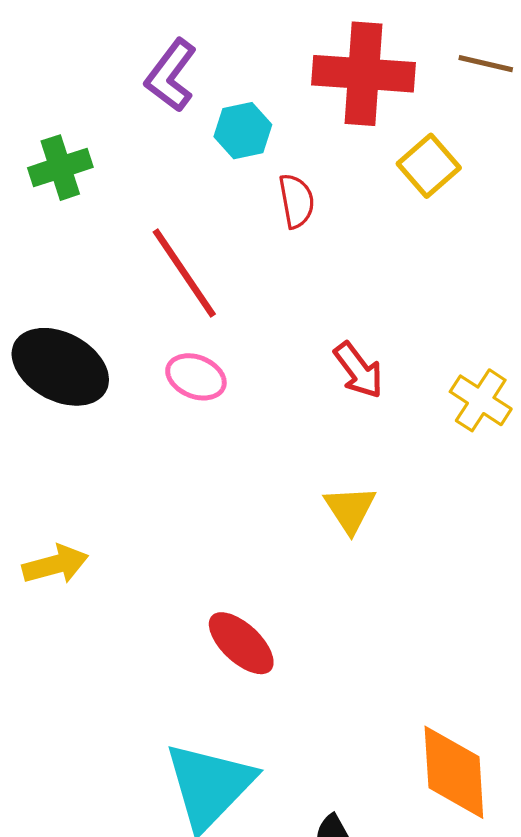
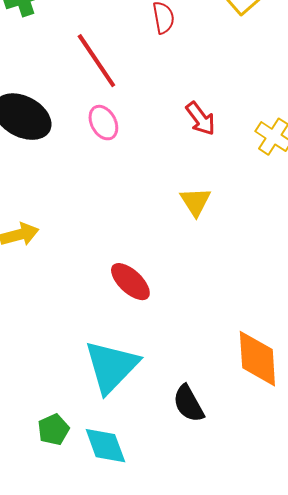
pink ellipse: (196, 377) -> (103, 123), turned 40

